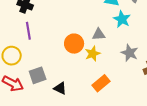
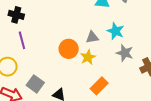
cyan star: (122, 19) -> (116, 31), moved
gray square: (38, 75) -> (35, 84), turned -30

